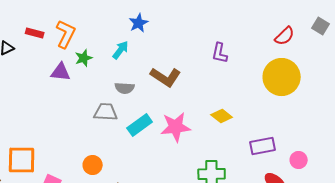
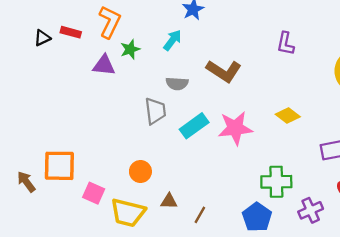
red rectangle: (35, 33) -> (71, 32), moved
gray trapezoid: (106, 112) -> (155, 111), turned 80

